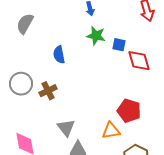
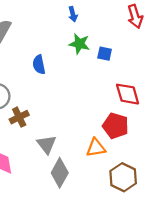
red diamond: (139, 61) -> (128, 94), moved
brown cross: (48, 91) -> (19, 117), moved

